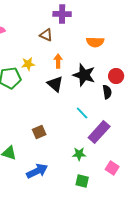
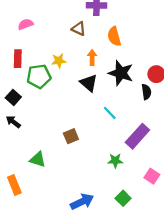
orange semicircle: (95, 42) -> (114, 36), moved, turned 72
cyan line: (82, 113) -> (110, 113), moved
blue arrow: (37, 171) -> (82, 202), moved
green square: (82, 181) -> (123, 198), moved, turned 32

